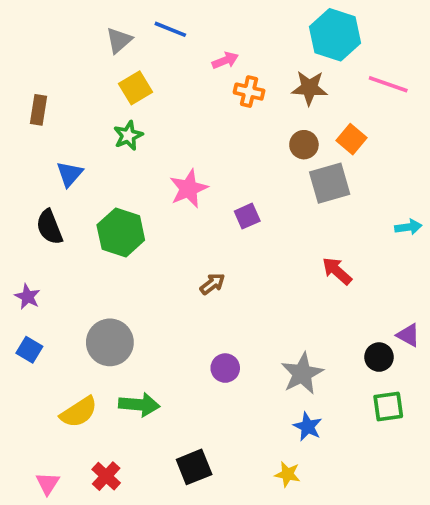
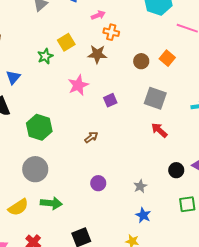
yellow square: (135, 88) -> (66, 42), moved
brown star: (309, 88) -> (97, 54), moved
gray square: (330, 183) -> (155, 98), moved, turned 35
green hexagon: (121, 233) -> (39, 127), moved
black circle: (379, 357) -> (176, 170), moved
gray star: (302, 374) -> (140, 186), size x0.6

